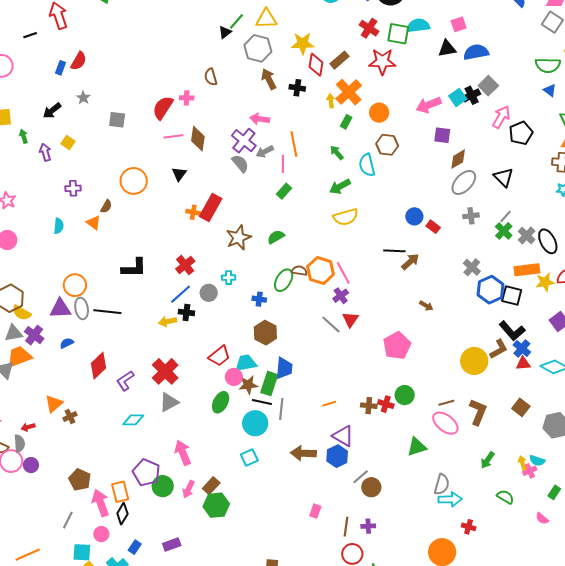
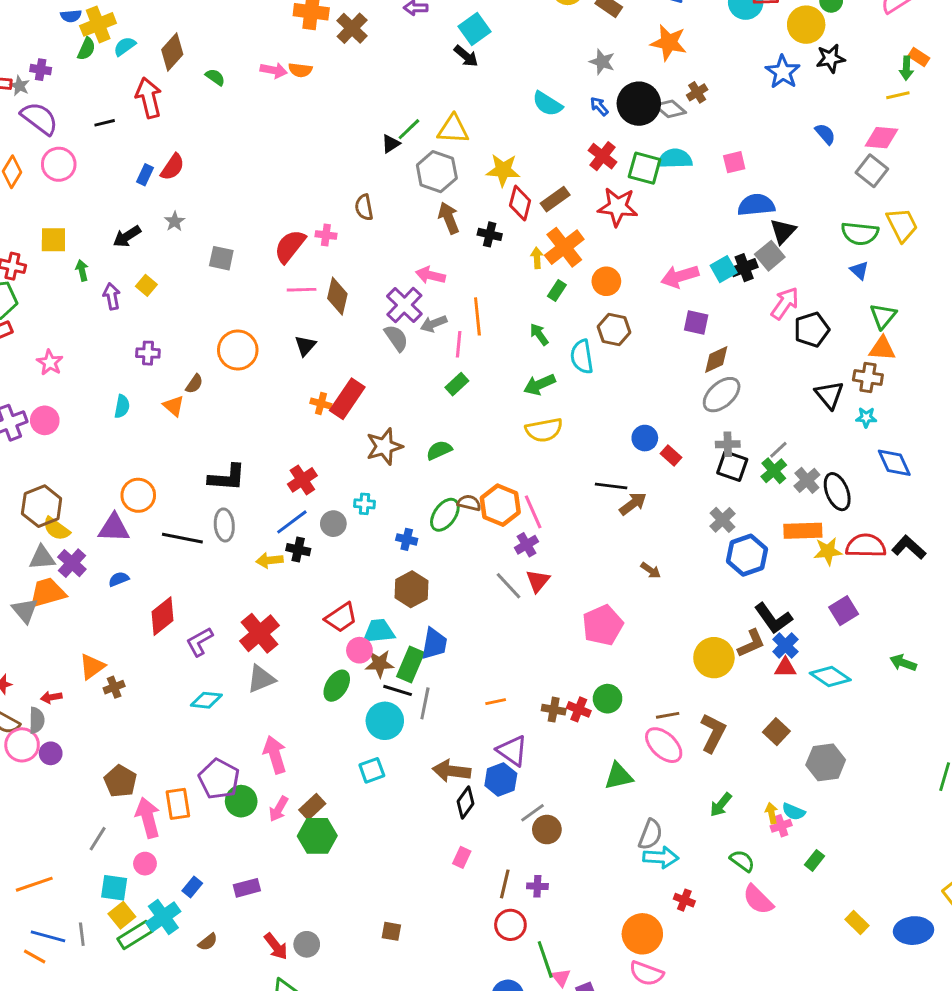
black triangle: (447, 48) -> (783, 231), moved, turned -42
black triangle: (503, 177) -> (829, 395), moved
black square: (512, 295) -> (732, 466), moved
gray ellipse: (82, 308) -> (224, 525), moved
black diamond: (122, 514) -> (465, 802), moved
pink semicircle: (542, 518) -> (758, 900), moved, size x1.6

